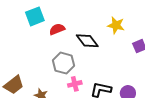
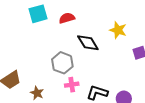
red semicircle: (57, 29) -> (67, 18), moved

